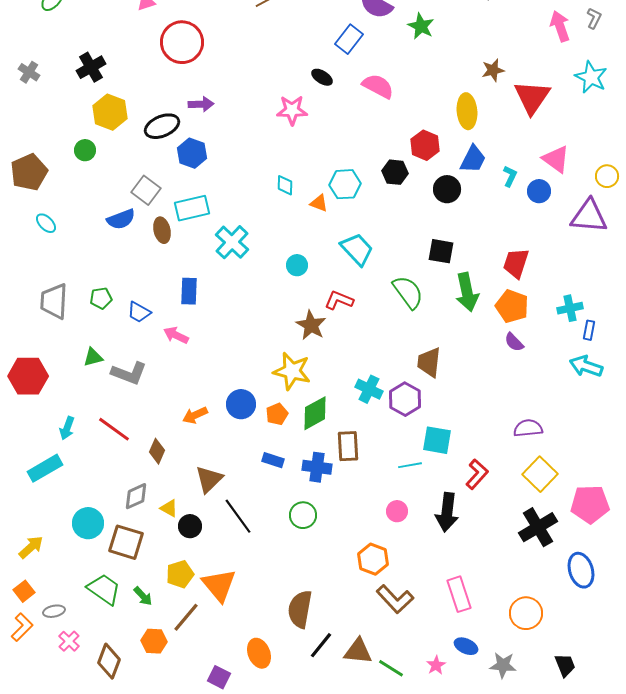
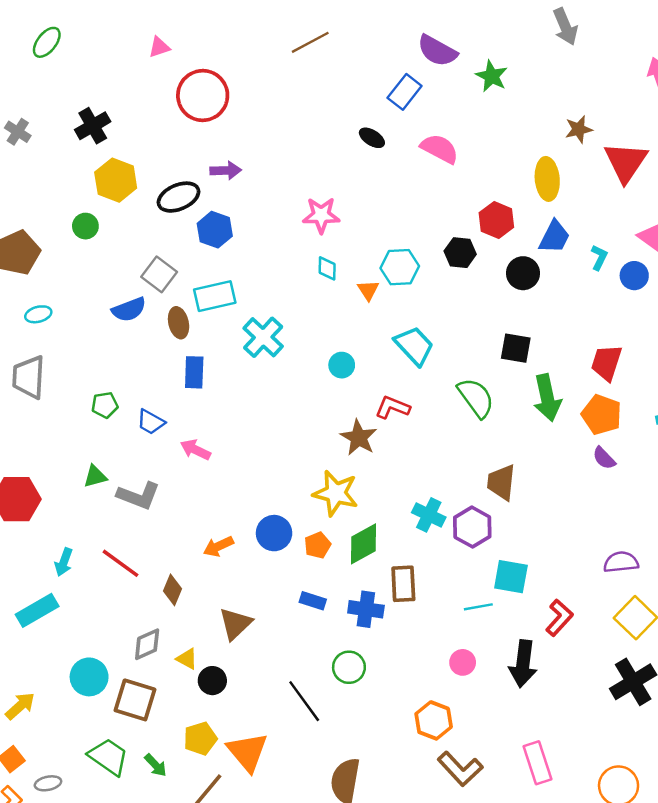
pink star: (292, 110) -> (321, 215), moved
orange triangle: (319, 203) -> (368, 290), turned 36
cyan ellipse: (46, 223) -> (38, 314), turned -60
blue rectangle: (189, 291) -> (194, 372), moved
gray trapezoid: (54, 301) -> (29, 377), moved
black line: (238, 516) -> (304, 701), moved

